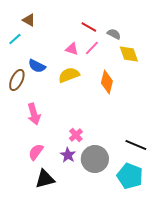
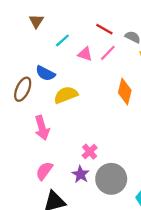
brown triangle: (29, 20) -> (36, 21), turned 32
cyan line: (15, 39) -> (62, 40), moved
yellow semicircle: (69, 75) -> (66, 95), moved

